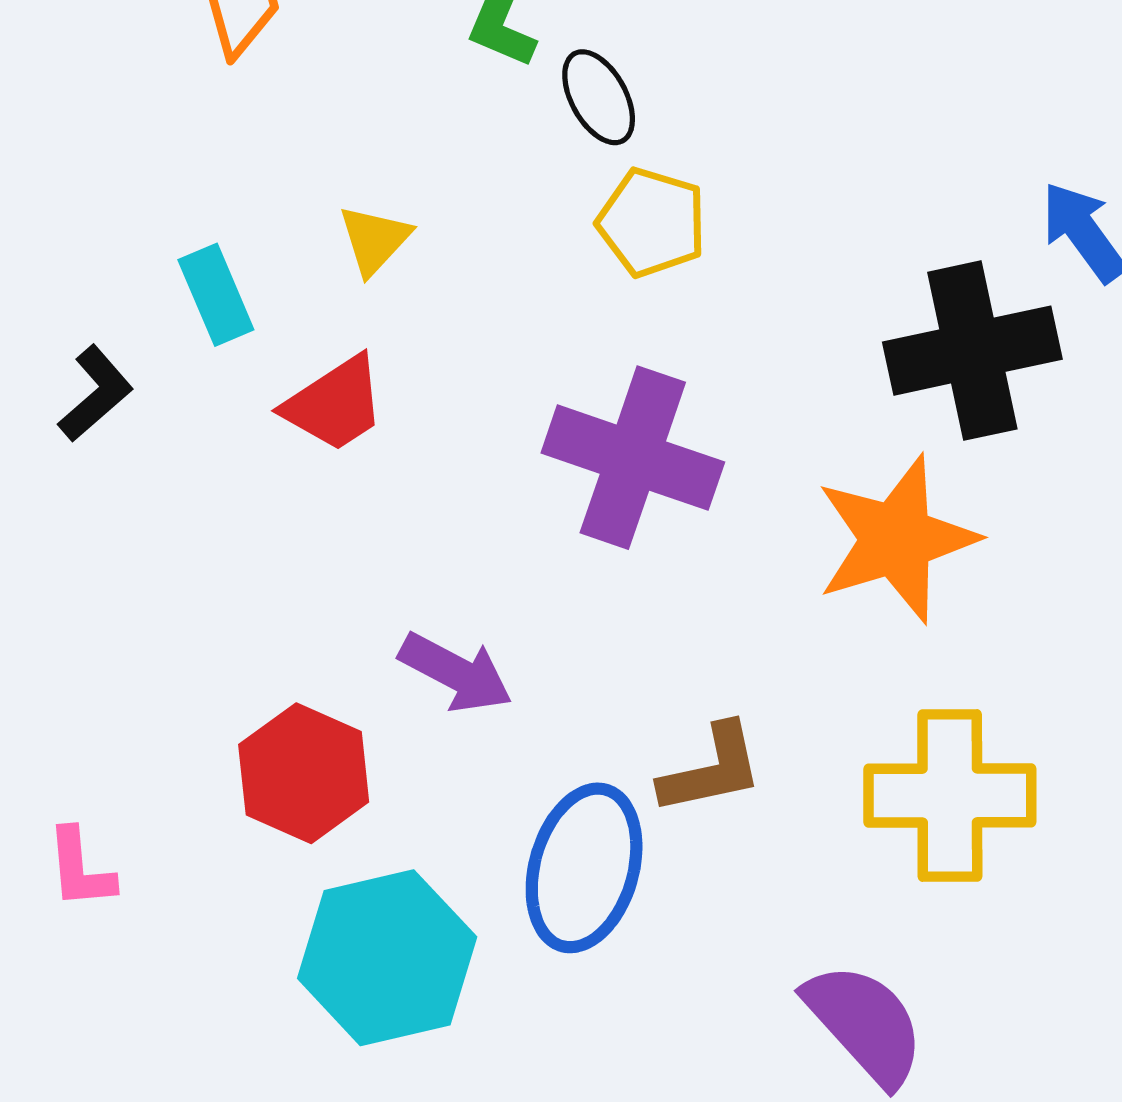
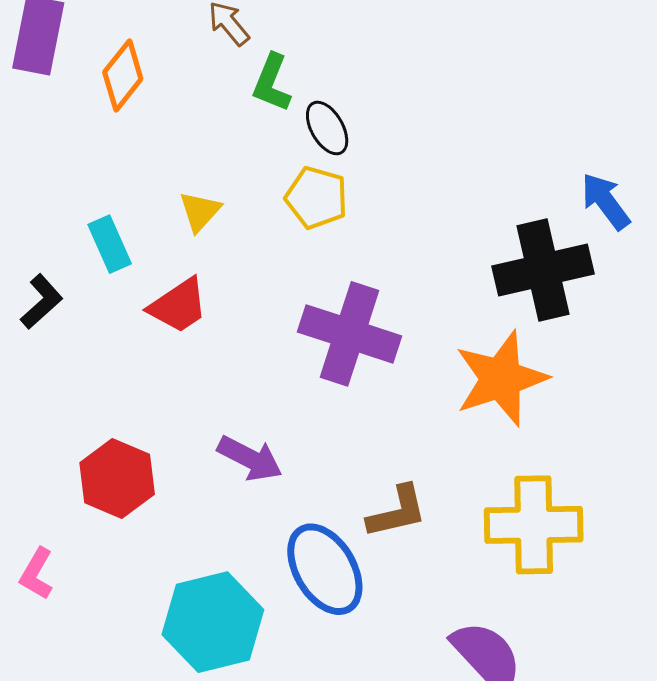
yellow pentagon: (652, 222) -> (316, 198), moved
red hexagon: (304, 773) -> (117, 479), moved
blue ellipse: (584, 868) -> (325, 569), turned -46
pink L-shape: (80, 869) -> (37, 574), turned 36

